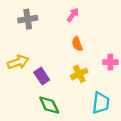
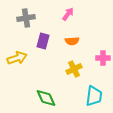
orange semicircle: (77, 44) -> (72, 41), turned -72
purple rectangle: (42, 76) -> (43, 41), moved, turned 49

